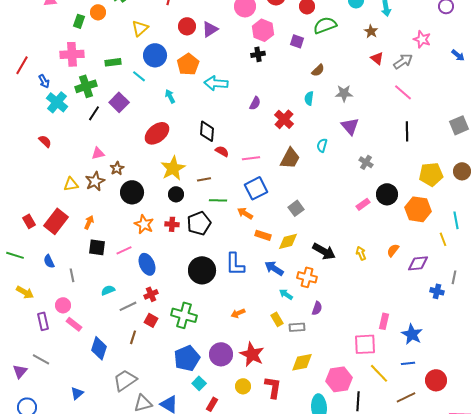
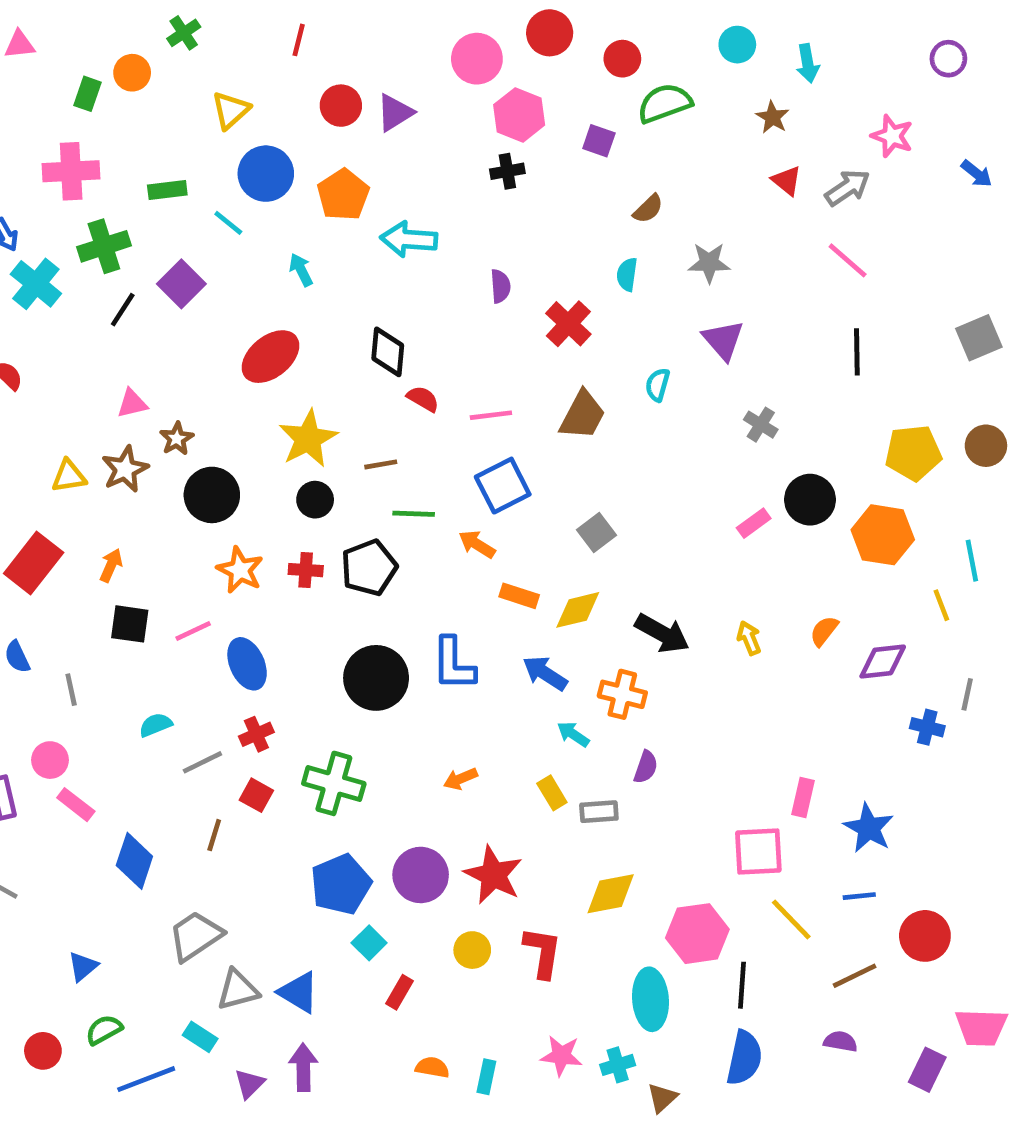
purple semicircle: (255, 103) -> (500, 286), turned -32

